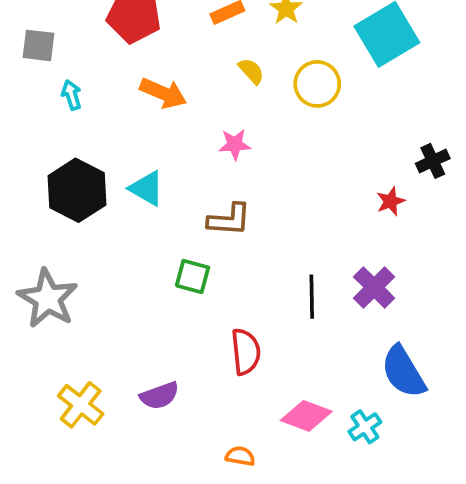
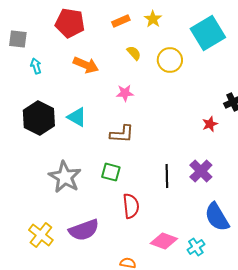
green square: (193, 276) -> (111, 172), moved
gray star: (48, 298) -> (65, 177), moved
purple semicircle: (160, 396) -> (84, 230), size x1.4

